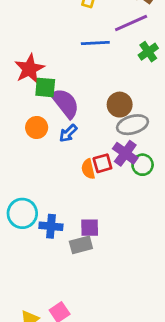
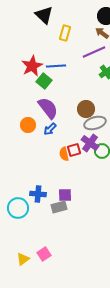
blue line: (95, 43) -> (56, 66), moved
red star: (29, 69) -> (32, 66), moved
green square: (45, 87) -> (44, 81), moved, turned 35
cyan circle: (22, 213) -> (18, 208), moved

